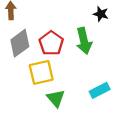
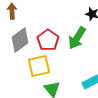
green arrow: (84, 41) -> (77, 38), turned 45

